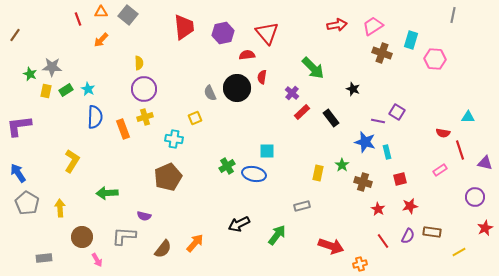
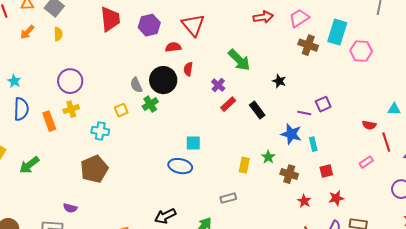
cyan rectangle: (411, 40) -> (337, 32), size x1.4
yellow semicircle: (139, 63) -> (58, 34), moved
purple square: (397, 112) -> (323, 104), turned 35
green cross: (227, 166) -> (150, 104), moved
green arrow: (107, 193) -> (29, 165), moved, turned -35

